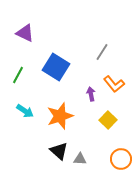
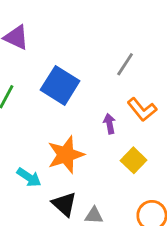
cyan arrow: (25, 111) -> (29, 177), moved

